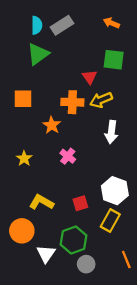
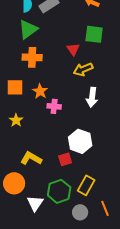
orange square: (23, 99) -> (15, 87), moved
orange cross: (72, 102) -> (32, 57), moved
pink cross: (68, 156) -> (54, 106), moved, turned -32
white hexagon: (115, 191) -> (80, 141), moved
yellow rectangle: (110, 220) -> (86, 185), moved
gray circle: (86, 264) -> (80, 212), moved

